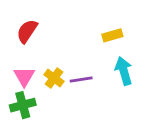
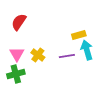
yellow rectangle: (112, 35) -> (79, 35), moved
purple line: (81, 79) -> (67, 56), moved

